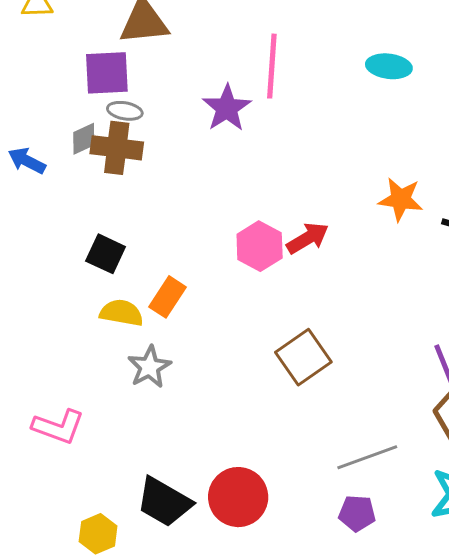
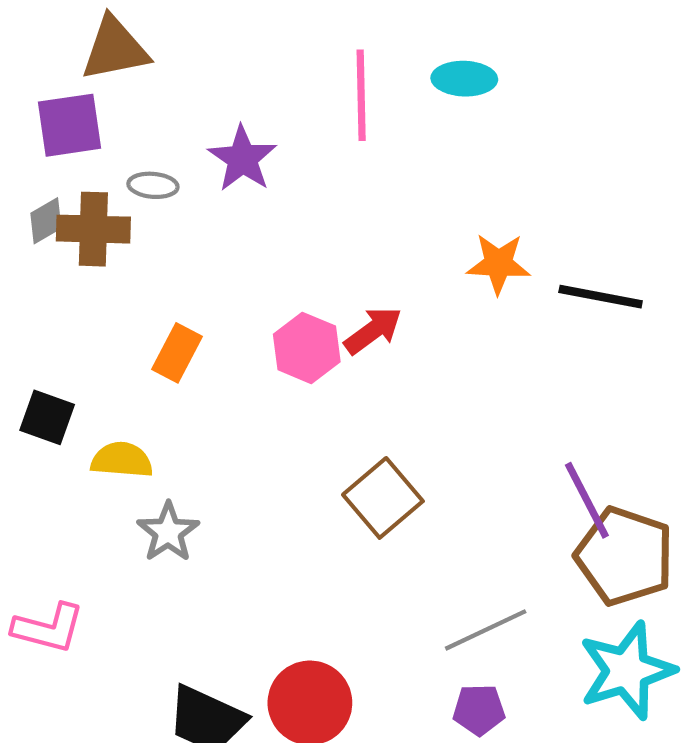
pink line: (272, 66) -> (361, 95), moved
gray ellipse: (125, 111) -> (153, 185), moved
black square: (106, 254) -> (47, 417), moved
orange rectangle: (167, 297) -> (177, 353), moved

